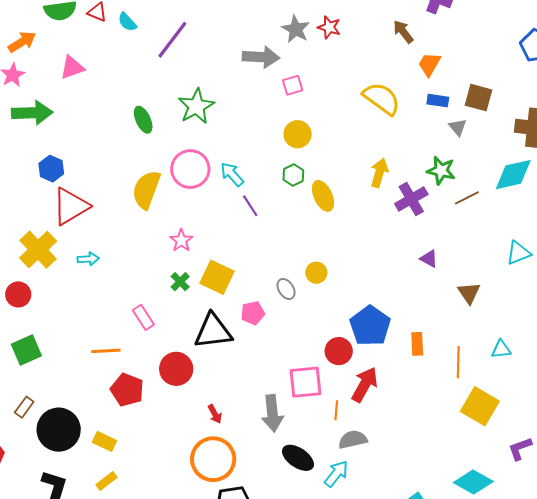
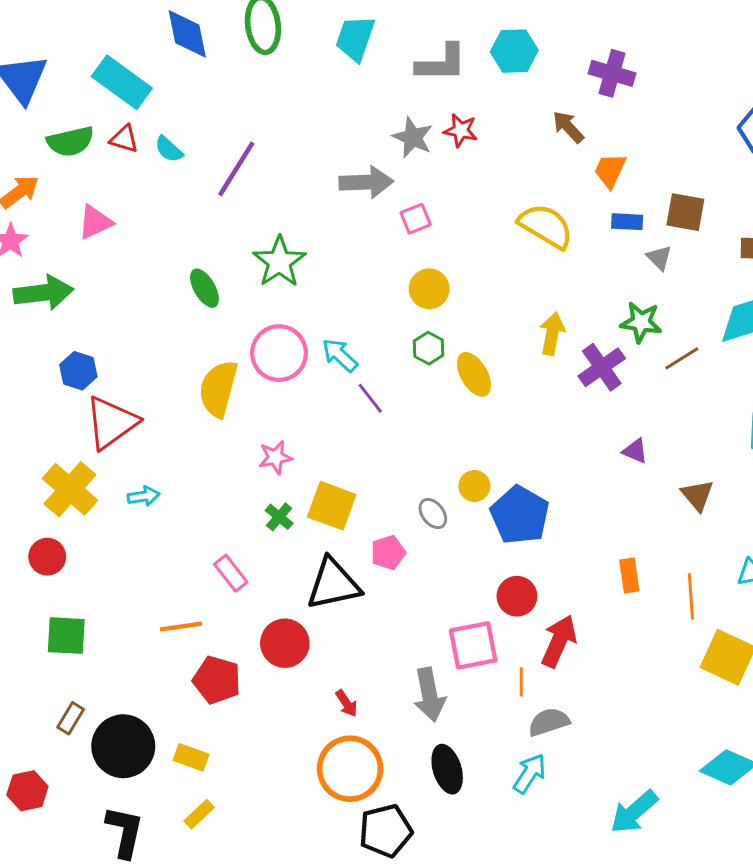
pink star: (181, 240) -> (275, 457), turned 30
blue pentagon: (370, 326) -> (520, 515), moved
green square: (26, 350) -> (66, 636), turned 32
black ellipse: (298, 458) -> (447, 769), moved, turned 44

